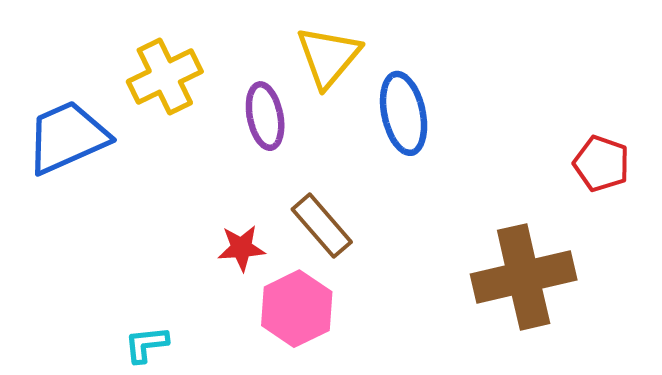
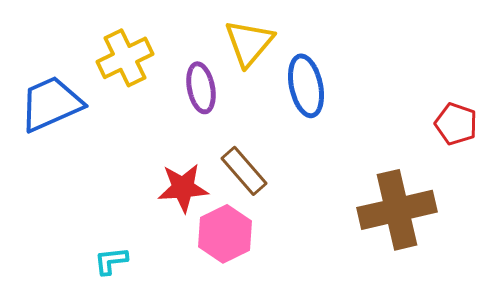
red star: (241, 248) -> (183, 188), size x1.4

